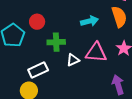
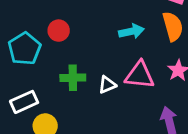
green cross: (56, 42) -> (73, 78), moved
white rectangle: (38, 70) -> (24, 102), moved

